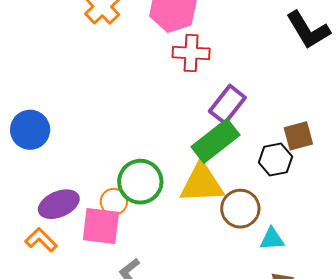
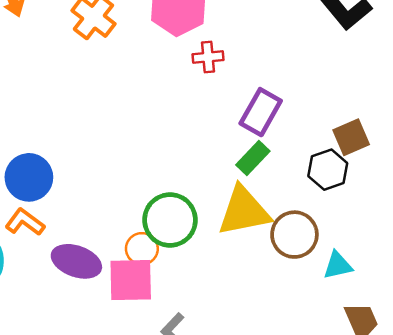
red cross: (191, 53) -> (208, 57), size x0.7
green rectangle: (216, 141) -> (253, 158), size x0.6
purple ellipse: (59, 204) -> (76, 261), turned 51
orange L-shape: (41, 240) -> (25, 222), moved

